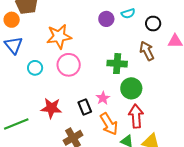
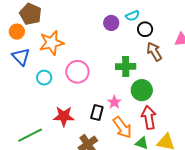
black circle: (153, 24) -> (145, 29), moved
orange star: (59, 36) -> (51, 43), moved
black rectangle: (85, 107) -> (97, 113), turned 42

